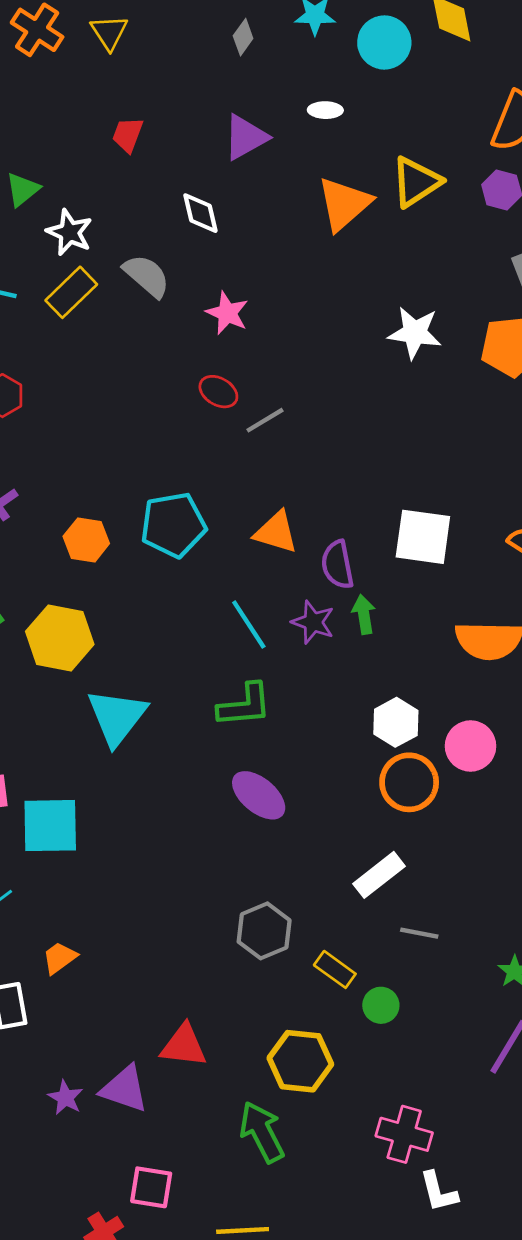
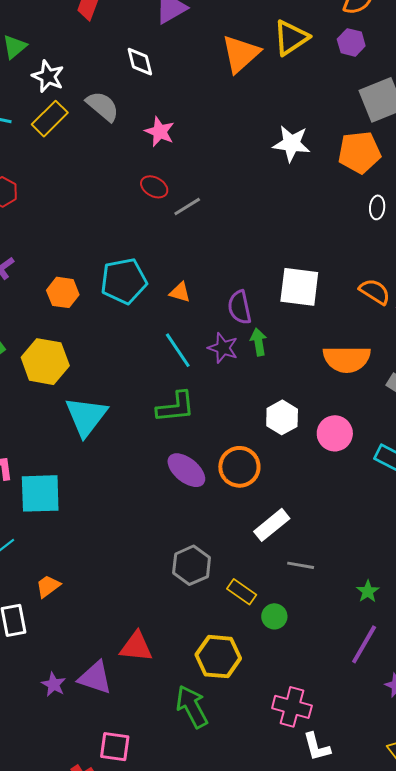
orange triangle: (276, 532) -> (180, 292), moved, size x0.7
orange circle: (409, 782) -> (239, 467), moved

